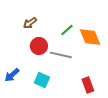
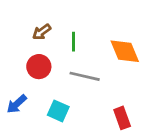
green line: (67, 30) -> (74, 42), moved, turned -48
red circle: (39, 46) -> (39, 67), moved

